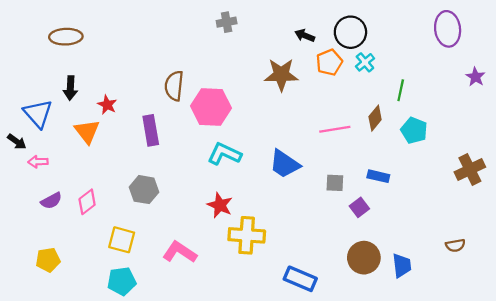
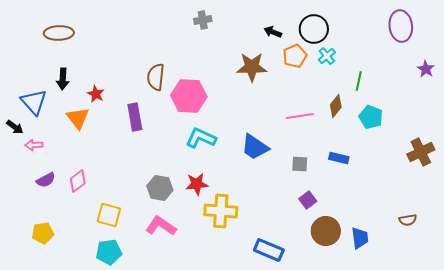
gray hexagon: (144, 190) -> (160, 188), moved
red star: (220, 205) -> (197, 184), turned -30
purple square: (359, 207) -> (308, 200), moved

